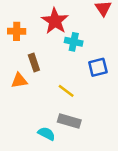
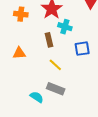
brown rectangle: (34, 63) -> (49, 40), moved

